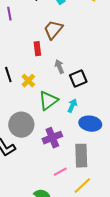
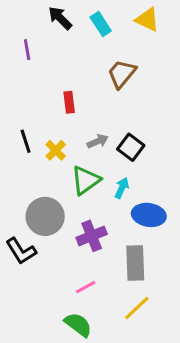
brown trapezoid: (53, 30) -> (122, 74), moved
gray arrow: (59, 67) -> (98, 141), moved, turned 88
black square: (78, 79) -> (131, 147), turned -30
pink line: (60, 172) -> (86, 287), moved

